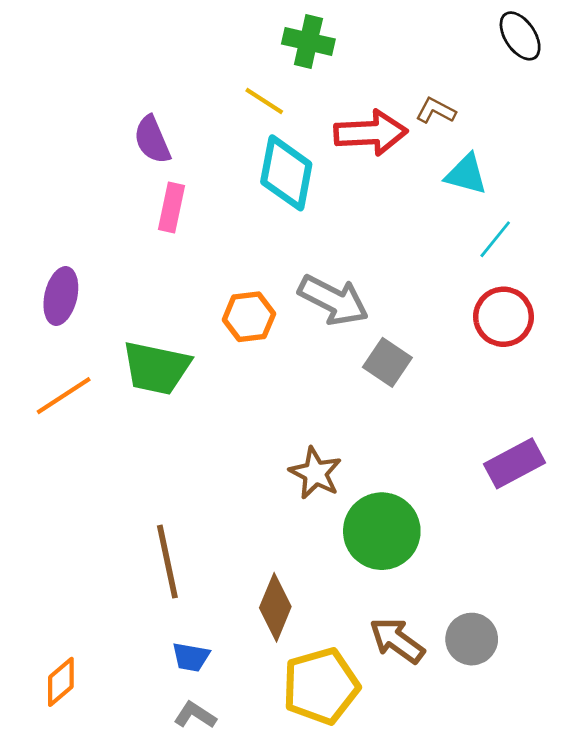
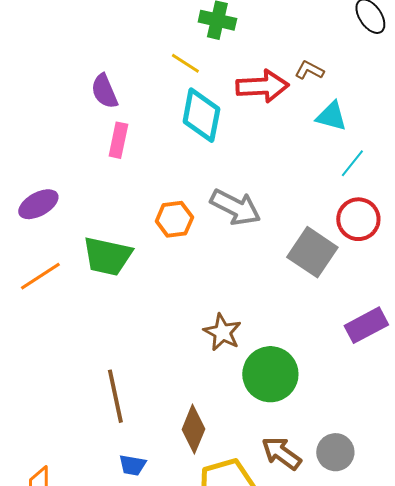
purple ellipse: (61, 296) -> (38, 204), turned 48
gray square: (387, 362) -> (312, 252), moved, size x1.4

